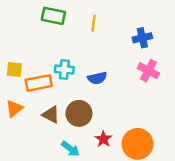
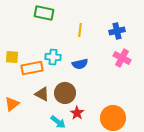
yellow line: (94, 23) -> (80, 30), moved
orange triangle: (14, 109) -> (12, 104), moved
red star: (103, 139) -> (77, 113), moved

